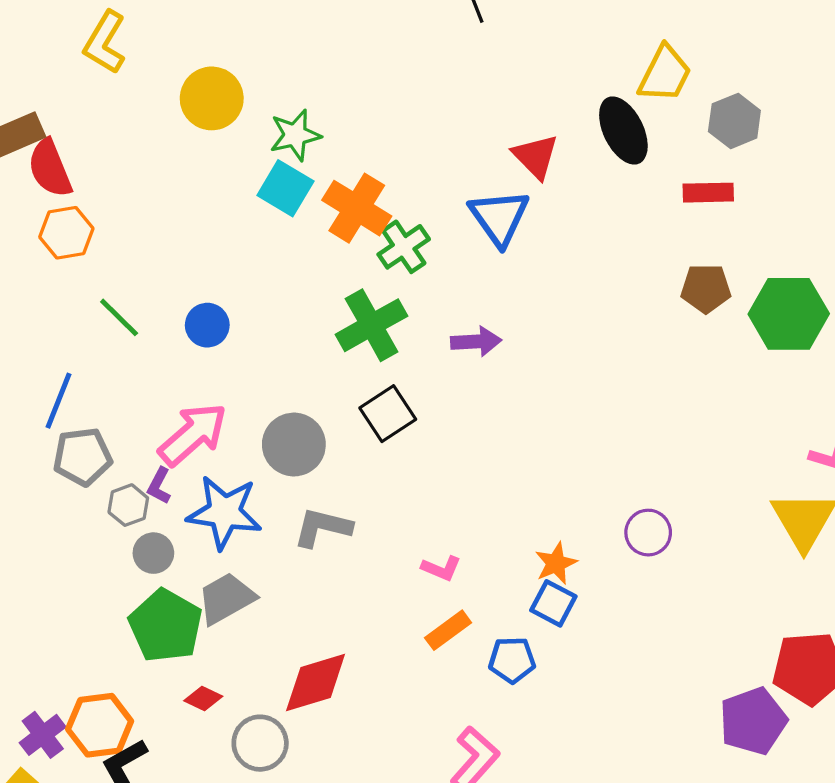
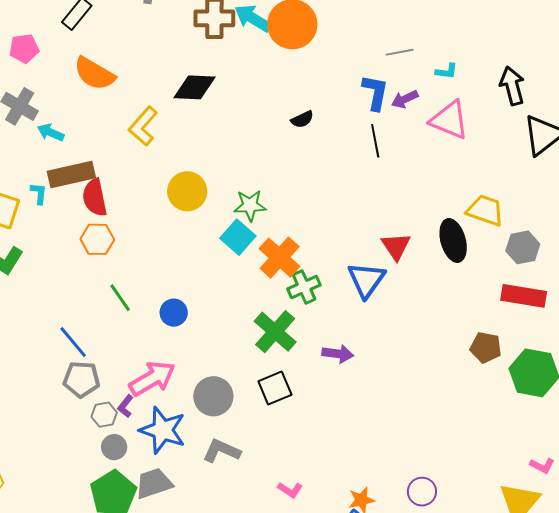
yellow trapezoid: (665, 74) -> (485, 210), turned -108
yellow circle: (212, 98) -> (187, 191), moved
red rectangle: (708, 193) -> (524, 296), moved, size x1.4
green cross: (371, 325) -> (275, 332), turned -30
blue line: (59, 401) -> (73, 342), turned -72

